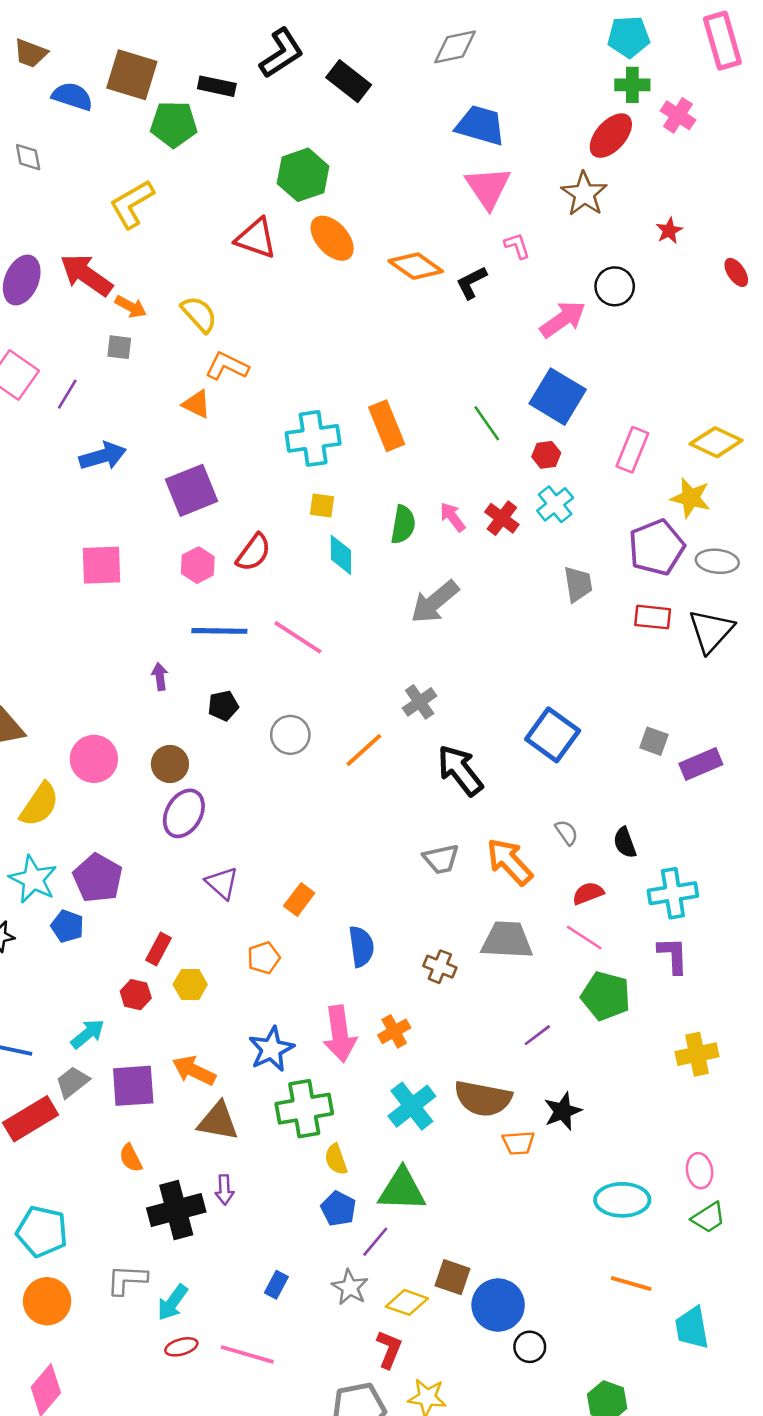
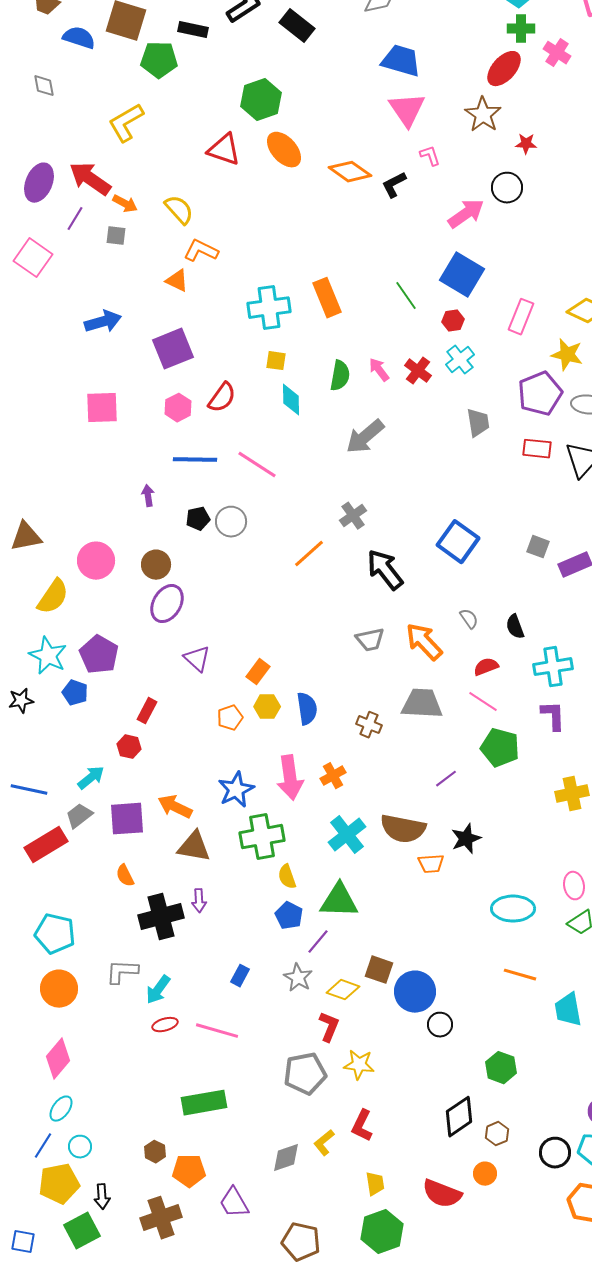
red star: (669, 231) -> (526, 144), moved, turned 30
purple line: (67, 394) -> (75, 219), moved
gray circle: (290, 735) -> (231, 522), moved
yellow hexagon: (190, 984) -> (267, 707), moved

